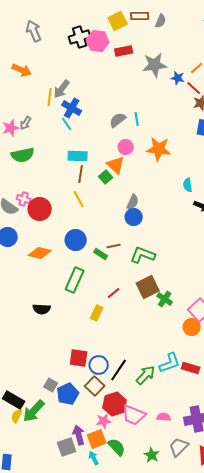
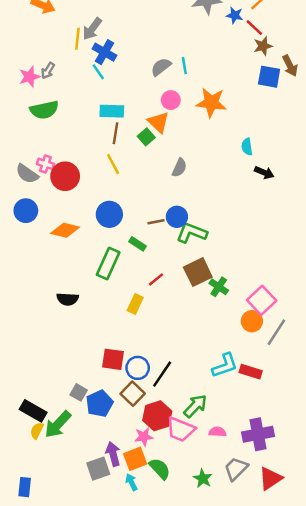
blue circle: (134, 217) -> (177, 217), moved
green rectangle: (101, 254) -> (138, 244), moved
green arrow: (146, 375) -> (195, 406), moved

